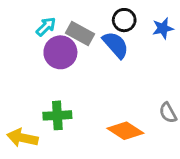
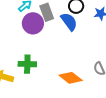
gray rectangle: (80, 33) -> (47, 12), turned 36

